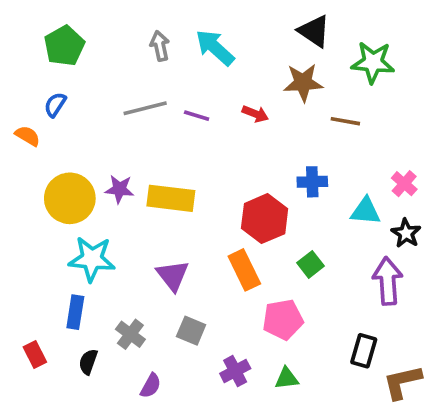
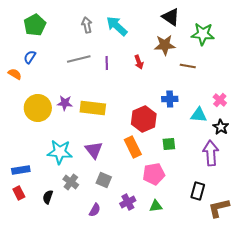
red arrow: (255, 114) -> (139, 62), turned 48
purple line: (197, 116) -> (107, 63), turned 72
cyan star: (92, 259) -> (60, 152), moved
green square: (310, 264) -> (169, 144), turned 32
blue rectangle: (75, 312) -> (21, 170), moved, turned 72
purple semicircle: (151, 386) -> (95, 210), moved

